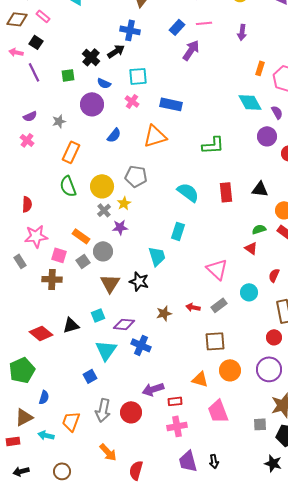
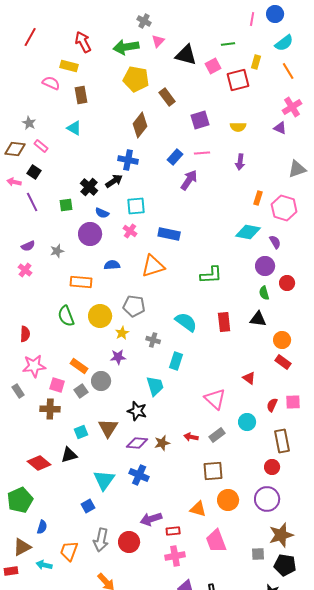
cyan diamond: (250, 102) -> (248, 232), turned -50
blue semicircle: (114, 135) -> (112, 265), turned -133
orange rectangle: (71, 152) -> (81, 282), moved, turned 70
gray cross: (104, 210) -> (153, 340), moved, turned -32
green semicircle: (259, 229) -> (264, 293), moved, turned -88
brown triangle: (110, 283) -> (108, 428), moved
cyan square: (98, 315) -> (81, 432), moved
purple diamond: (124, 324) -> (137, 443), moved

